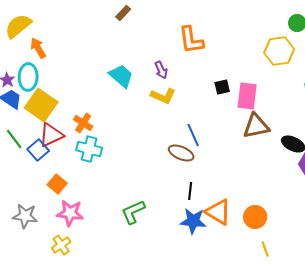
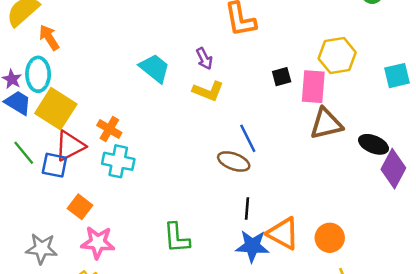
yellow hexagon: (279, 51) -> (337, 56), moved
blue square: (38, 150) -> (54, 165), turned -35
green L-shape: (133, 212) -> (177, 238), turned -68

